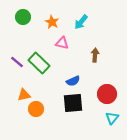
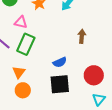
pink triangle: (62, 43) -> (21, 22), moved
green rectangle: (39, 63) -> (26, 44), turned 70
orange triangle: (24, 95) -> (19, 72), moved, turned -40

